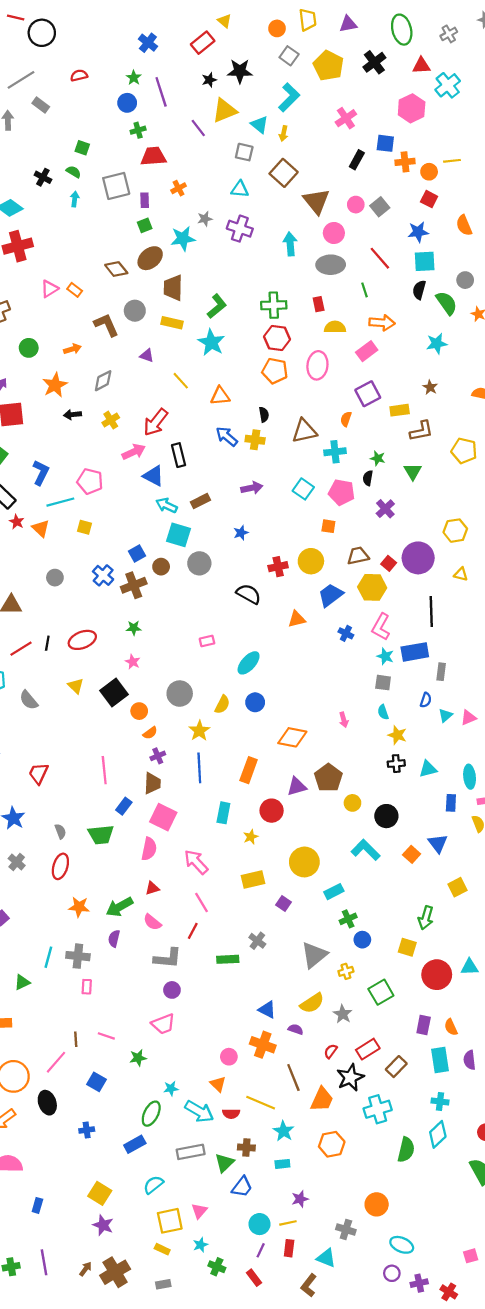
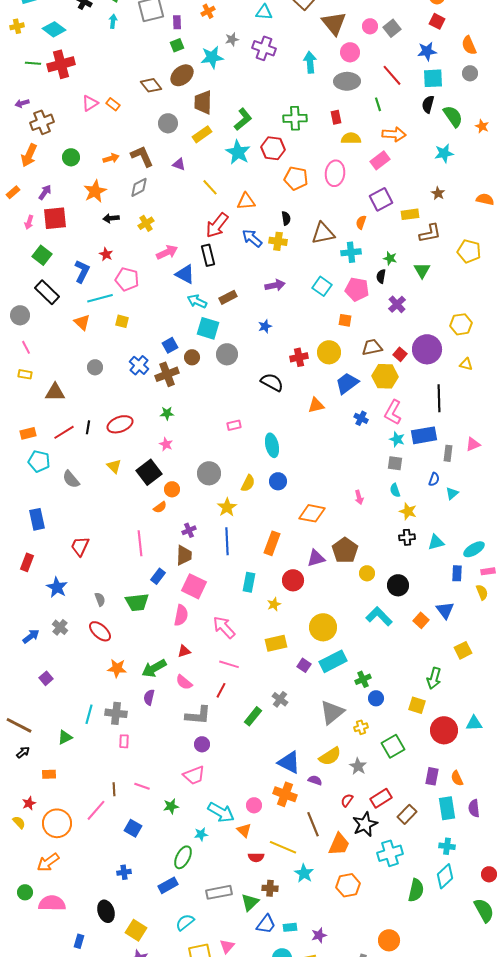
gray circle: (465, 280) -> (470, 73), moved
yellow rectangle: (172, 323) -> (202, 134), turned -48
brown L-shape: (106, 325) -> (142, 156), moved
red hexagon: (277, 338) -> (273, 148), moved
red arrow: (156, 422) -> (217, 225), moved
red star: (17, 522) -> (106, 254), moved
cyan ellipse: (249, 663) -> (272, 445), turned -55
pink triangle: (468, 718) -> (473, 444), moved
orange semicircle: (150, 733) -> (160, 507), moved
cyan ellipse: (470, 777) -> (474, 549), turned 65
red ellipse: (60, 866) -> (100, 631), turned -65
cyan rectangle: (334, 892) -> (333, 661), moved, size x1.5
pink line: (202, 902) -> (229, 664), turned -42
green rectangle: (228, 959) -> (253, 716), turned -48
blue triangle: (267, 1010) -> (289, 762), size x1.4
black ellipse: (47, 1103) -> (106, 911), moved
cyan arrow: (199, 1111) -> (221, 812), moved
cyan rectangle: (282, 1164) -> (290, 927), moved

